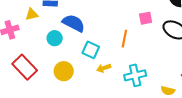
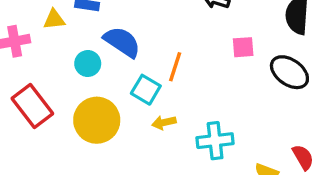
orange line: (124, 39) -> (175, 67), moved
yellow circle: (64, 71) -> (97, 120), size x1.4

